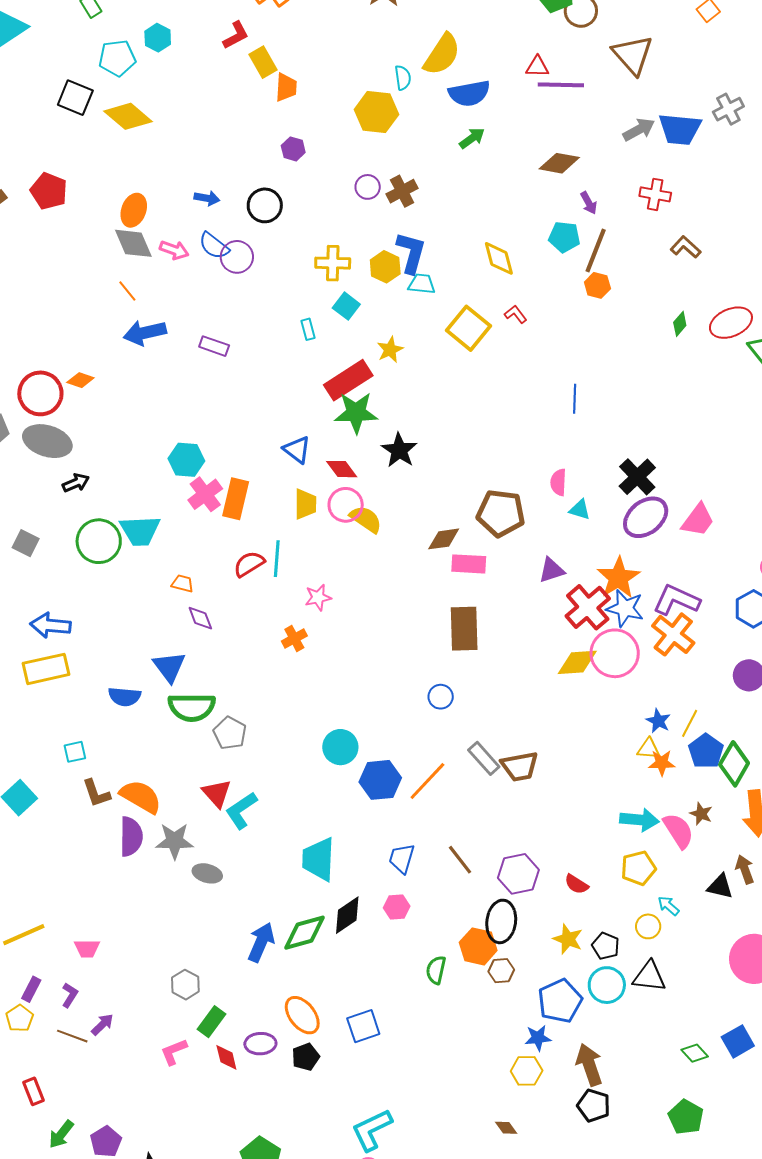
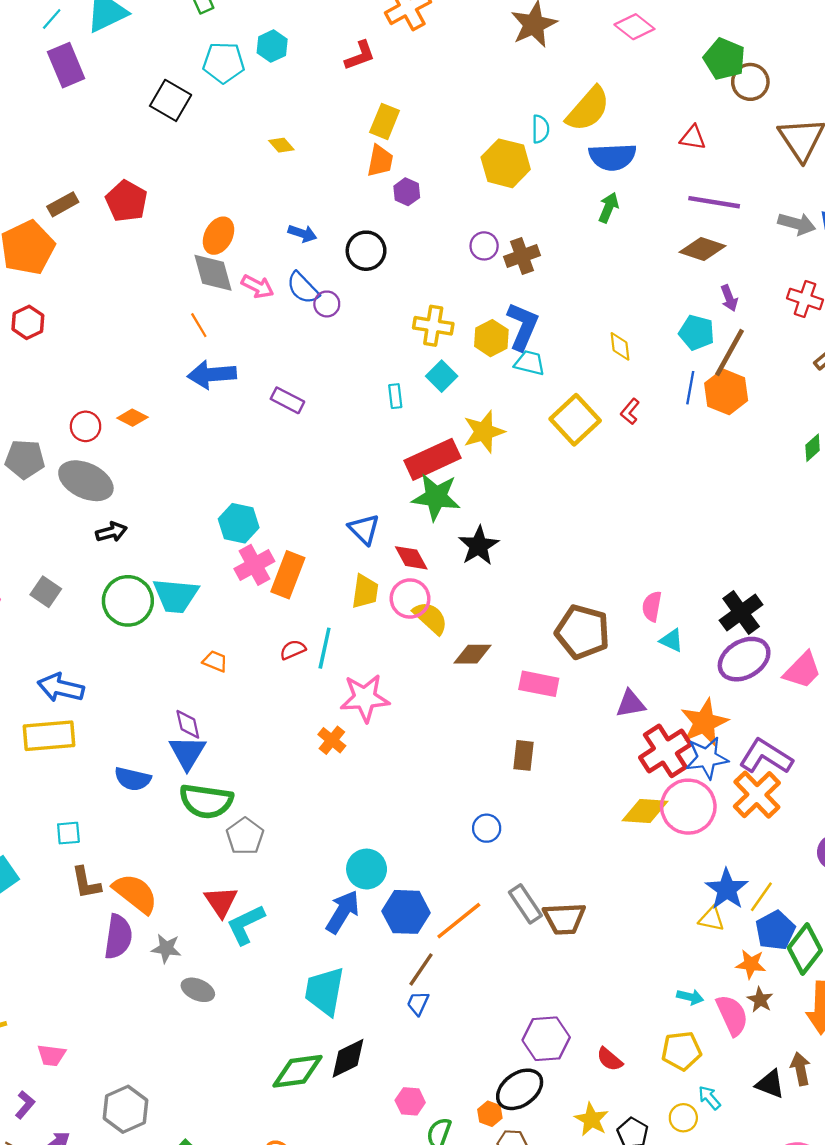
yellow rectangle: (263, 62) -> (385, 121), moved, turned 44
purple line: (561, 85) -> (714, 202), moved
orange trapezoid: (286, 87) -> (380, 161), moved
yellow diamond: (128, 116) -> (281, 145), moved, size x0.5
gray arrow: (639, 130) -> (797, 224), turned 36
green arrow: (472, 138) -> (609, 208), turned -40
purple circle: (237, 257) -> (327, 304), size x0.7
yellow diamond: (499, 258) -> (620, 346), size x0.7
orange hexagon: (597, 285) -> (726, 392), size x1.5
red L-shape: (516, 314) -> (630, 412), turned -110
yellow star: (390, 350) -> (484, 432), size x1.4
red circle: (40, 393) -> (86, 426), size x0.6
blue line: (575, 399) -> (690, 388), moved
brown diamond: (444, 539) -> (473, 654), moved
red semicircle: (249, 564) -> (293, 650), size x0.7
pink star: (318, 597) -> (365, 698), size x1.6
blue star: (625, 608) -> (707, 758), turned -30
purple diamond: (200, 618) -> (188, 724), moved
brown rectangle: (464, 629) -> (524, 755), size x0.6
orange cross: (294, 638) -> (332, 740), turned -30
blue star: (658, 721) -> (727, 889), size x1.5
orange star: (662, 763) -> (751, 964), moved
cyan arrow: (639, 820) -> (690, 997), size x0.6
gray star: (175, 841) -> (166, 948), size x0.7
blue trapezoid: (402, 858) -> (418, 1003), size x0.7
brown line: (460, 860) -> (421, 969), moved, turned 64
pink hexagon: (397, 907) -> (410, 1101), moved
black ellipse: (501, 921) -> (520, 1089), turned 39
blue arrow: (261, 942) -> (343, 912), moved
orange hexagon: (478, 946) -> (490, 1114), size x0.6
gray hexagon: (185, 985) -> (126, 1109), moved, size x1.4

